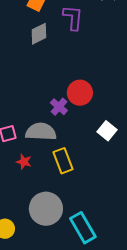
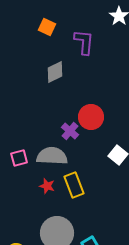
gray diamond: (39, 34) -> (55, 72), moved
red star: (24, 162) -> (47, 186), moved

